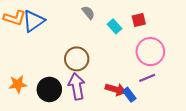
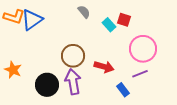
red square: (139, 20) -> (124, 20), moved, turned 32
orange star: (18, 84) -> (13, 70), moved, turned 30
red arrow: (116, 89) -> (104, 67), moved

